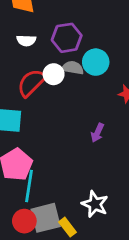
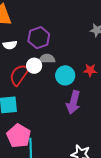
cyan circle: (96, 62) -> (65, 75), moved
purple arrow: (97, 133) -> (73, 102), size x1.6

